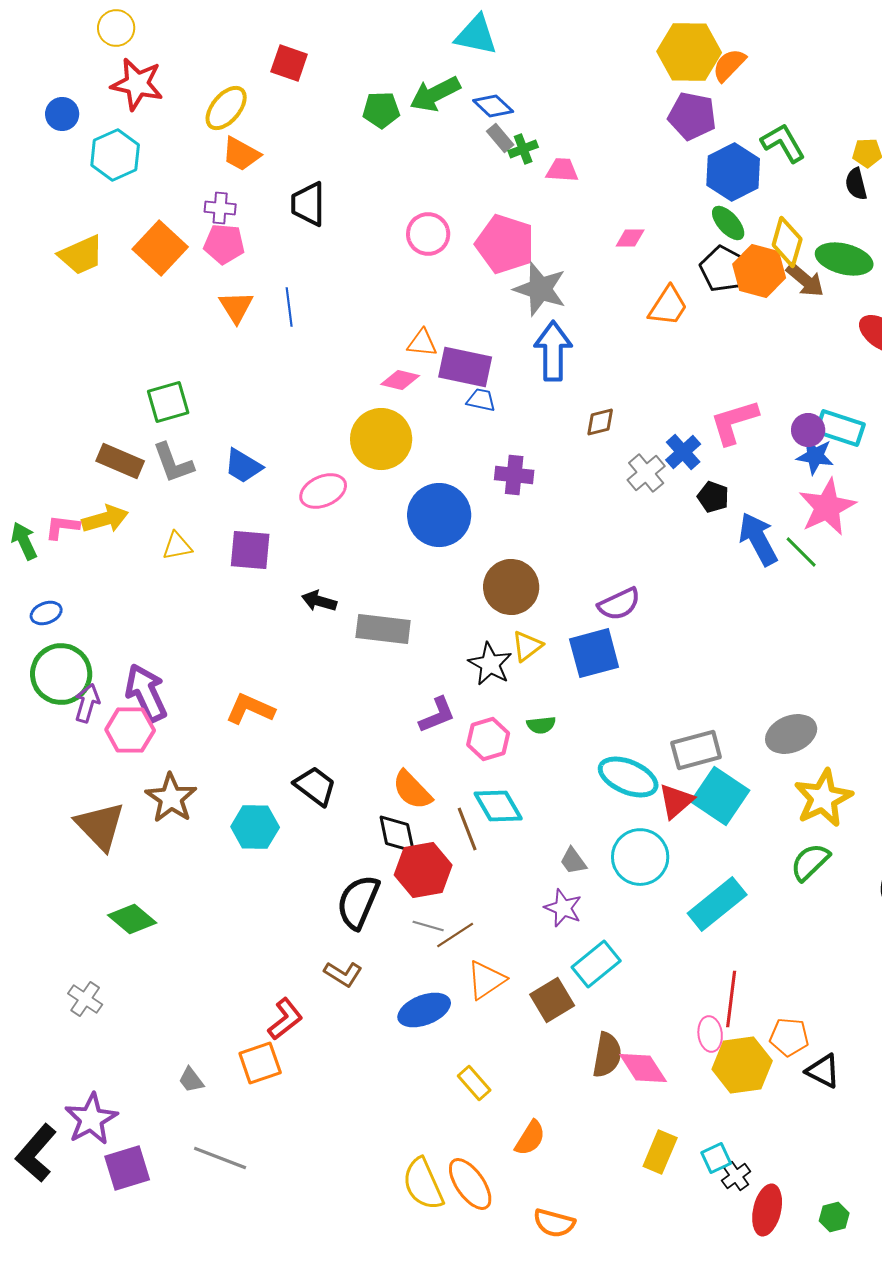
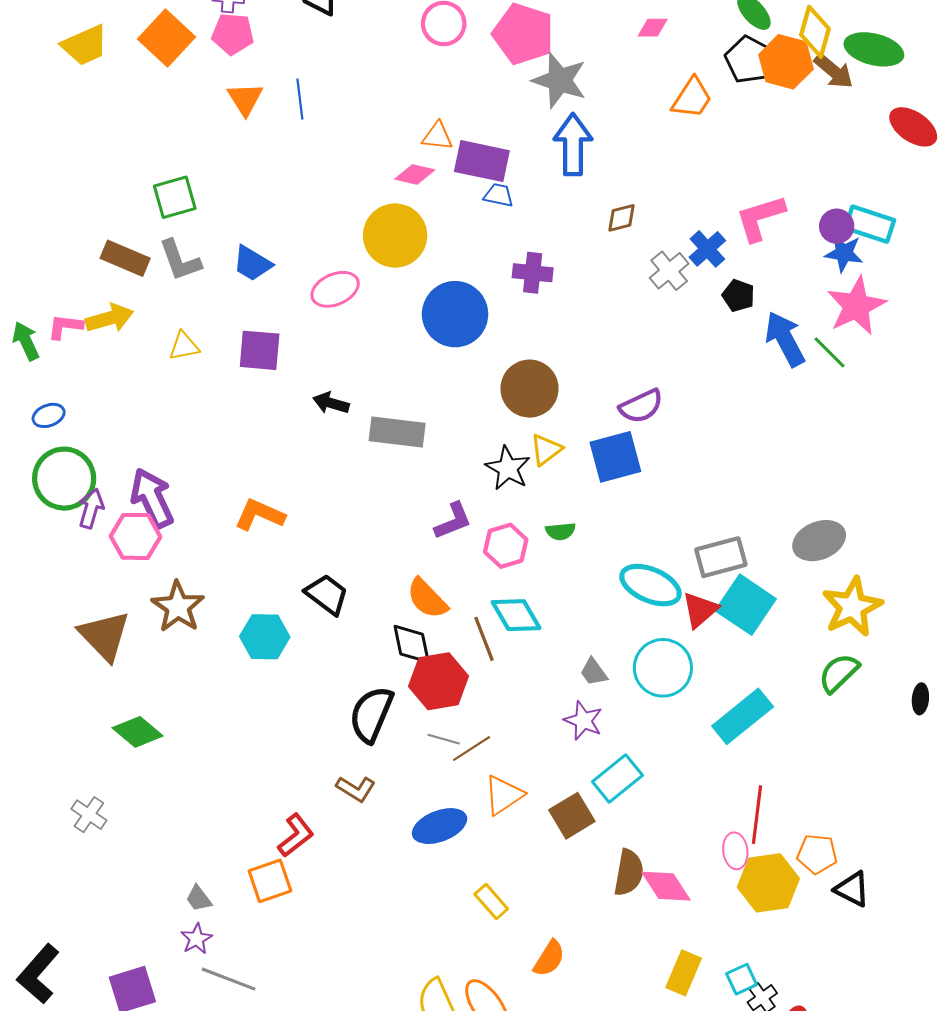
purple star: (91, 1119) -> (196, 939), moved, size x0.6

